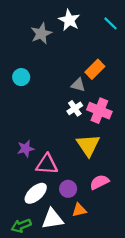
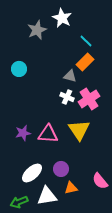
cyan line: (111, 23) -> (86, 41), moved
white cross: (75, 108) -> (67, 97), turned -32
pink cross: (99, 111) -> (89, 99), turned 35
pink triangle: (47, 164) -> (48, 134), moved
pink semicircle: (99, 182) -> (100, 181), moved, turned -102

